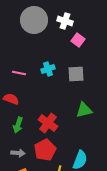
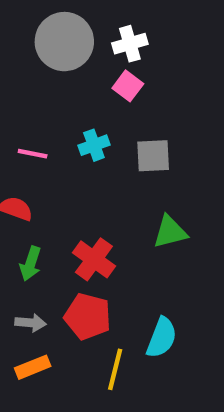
white cross: (65, 21) -> (130, 44), turned -35
pink square: (78, 40) -> (128, 86), moved
red pentagon: (45, 150) -> (88, 316), turned -30

